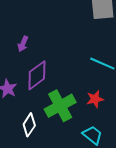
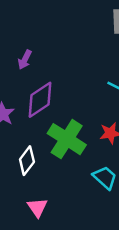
green cross: (60, 106) -> (67, 139), turned -32

